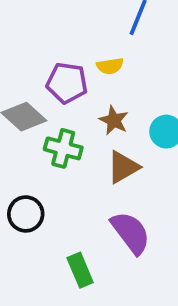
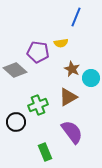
brown star: (114, 120) -> (72, 69), moved
green cross: (63, 148) -> (38, 105), moved, turned -36

